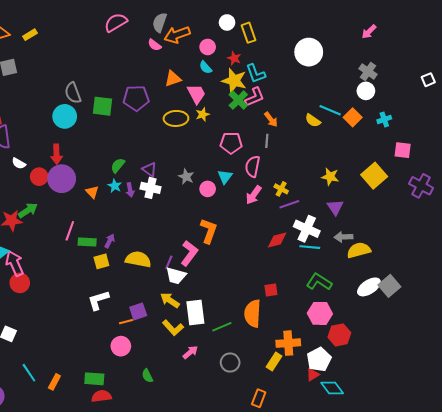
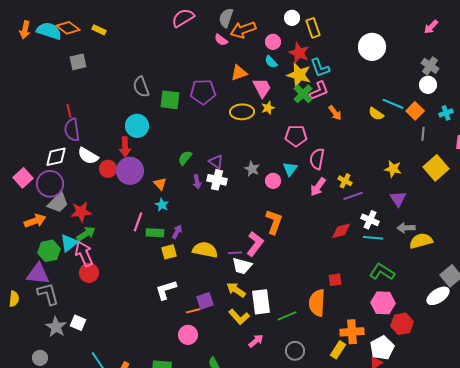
yellow rectangle: (30, 35) -> (99, 30), turned 56
red star: (234, 58) -> (299, 53), size x1.5
cyan circle: (65, 116) -> (137, 126), moved
gray line: (267, 141) -> (423, 134), moved
white semicircle: (19, 163) -> (88, 156), size x1.5
cyan star: (115, 186) -> (162, 205), moved
green arrow: (28, 210) -> (86, 234), moved
white cross: (307, 229) -> (370, 220), size x0.7
purple line: (169, 262) -> (235, 253), turned 64
white ellipse: (369, 287) -> (438, 296), moved

